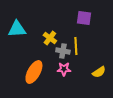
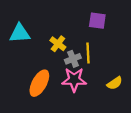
gray cross: (63, 51) -> (73, 59), turned -32
pink star: (64, 69) -> (74, 80), size x1.5

